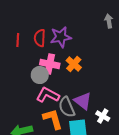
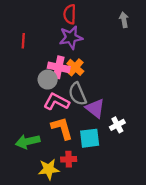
red semicircle: (40, 38) -> (70, 14), moved
orange cross: (74, 64) -> (75, 67), moved
gray semicircle: (67, 107) -> (77, 94), moved
white cross: (103, 116) -> (117, 125), turned 32

